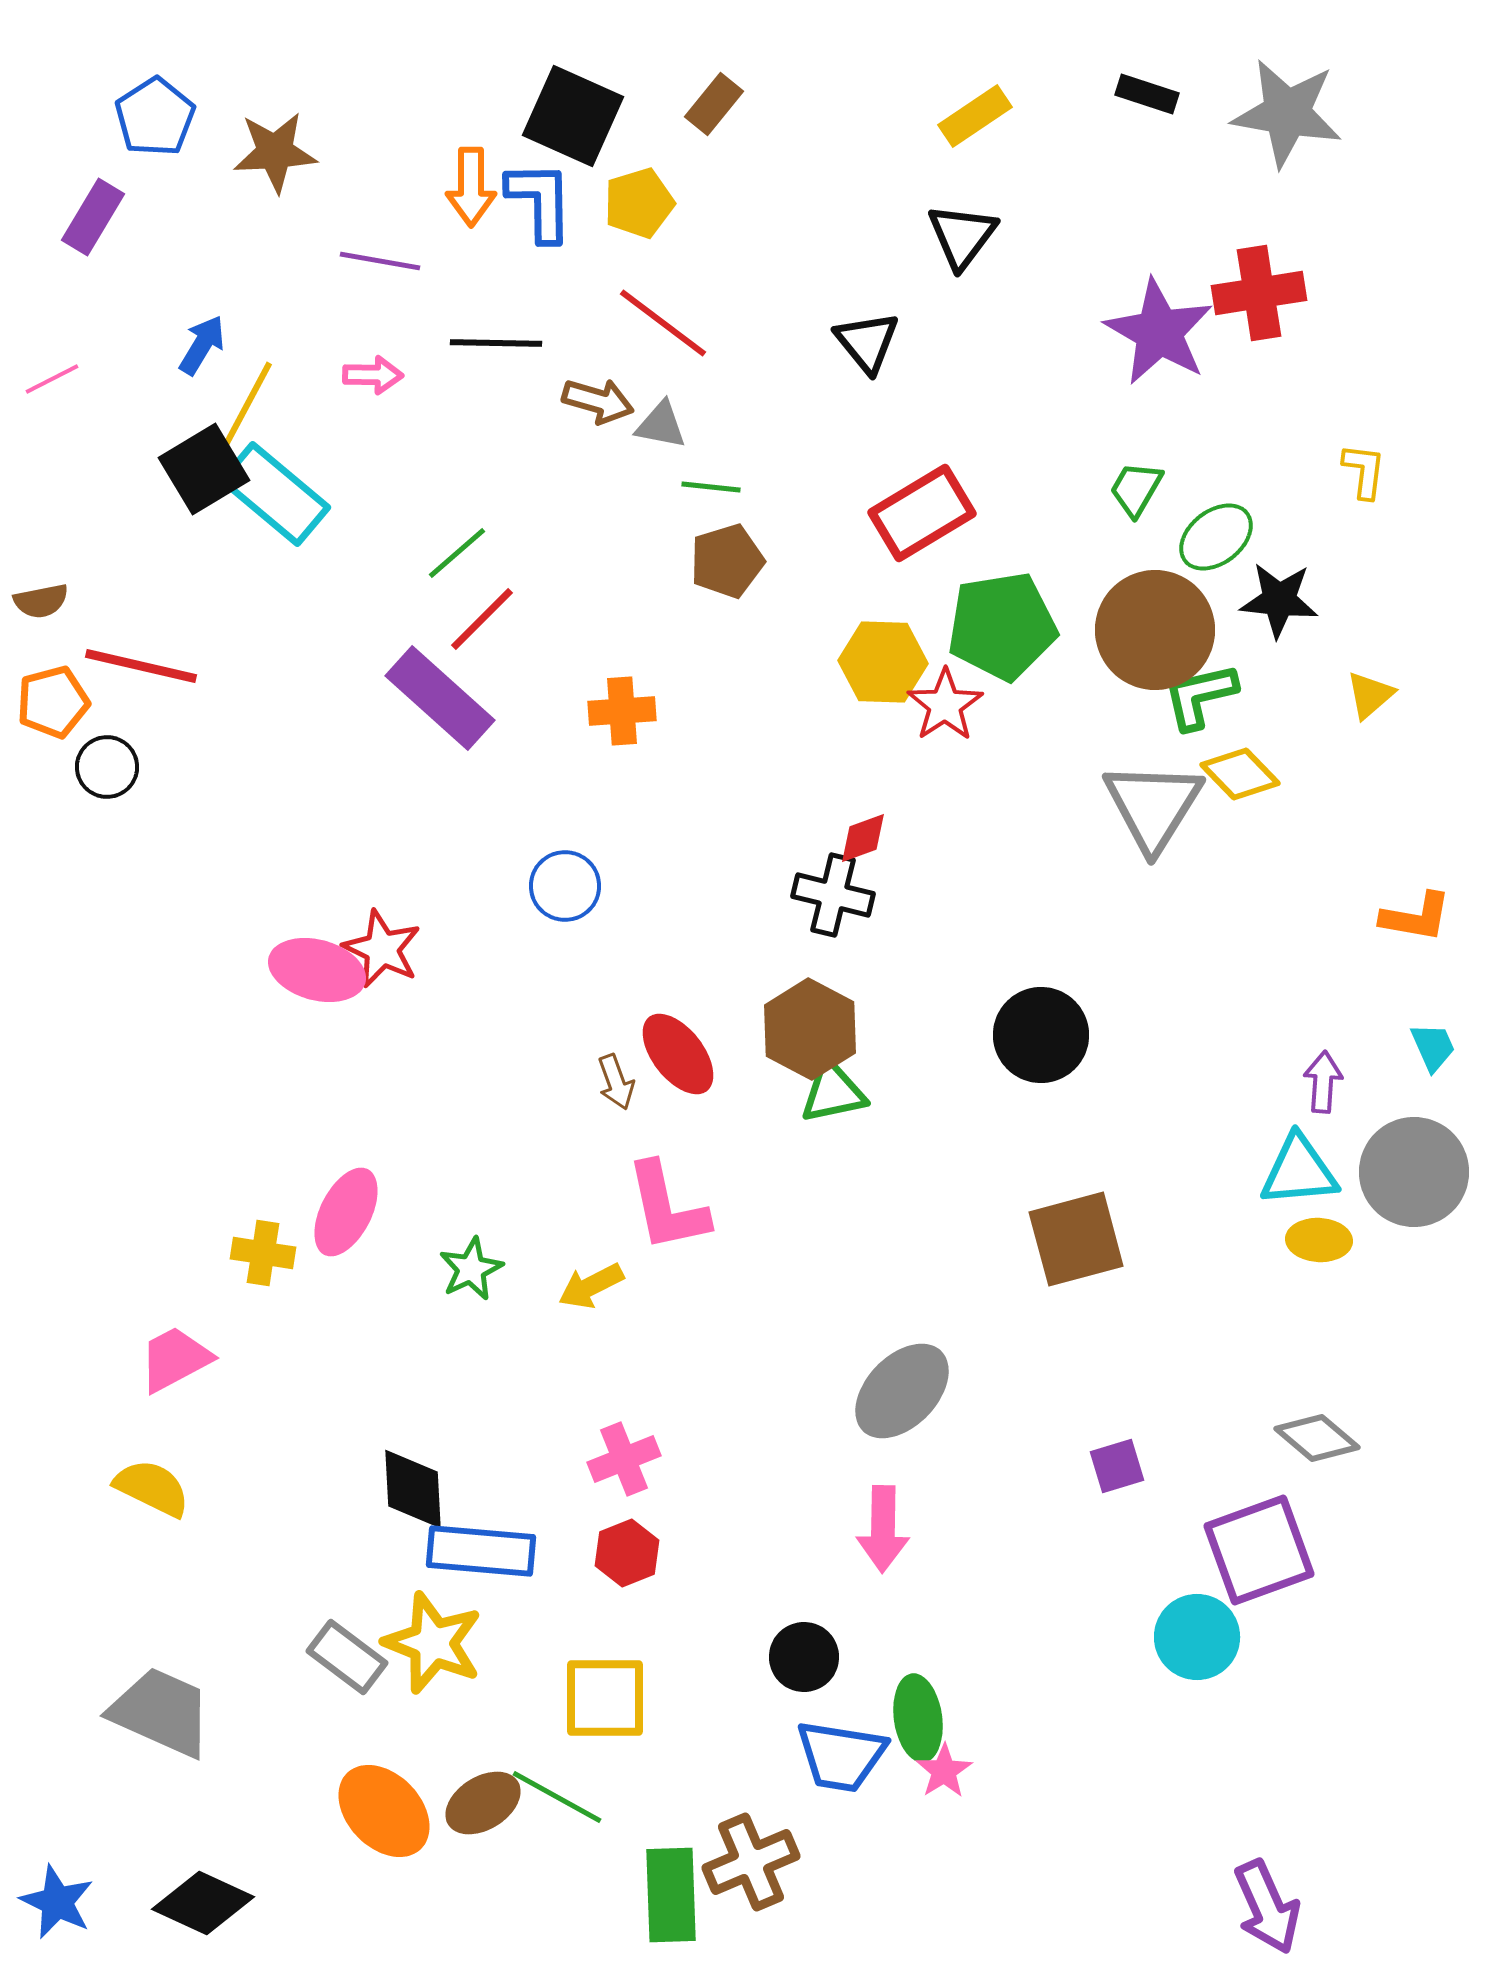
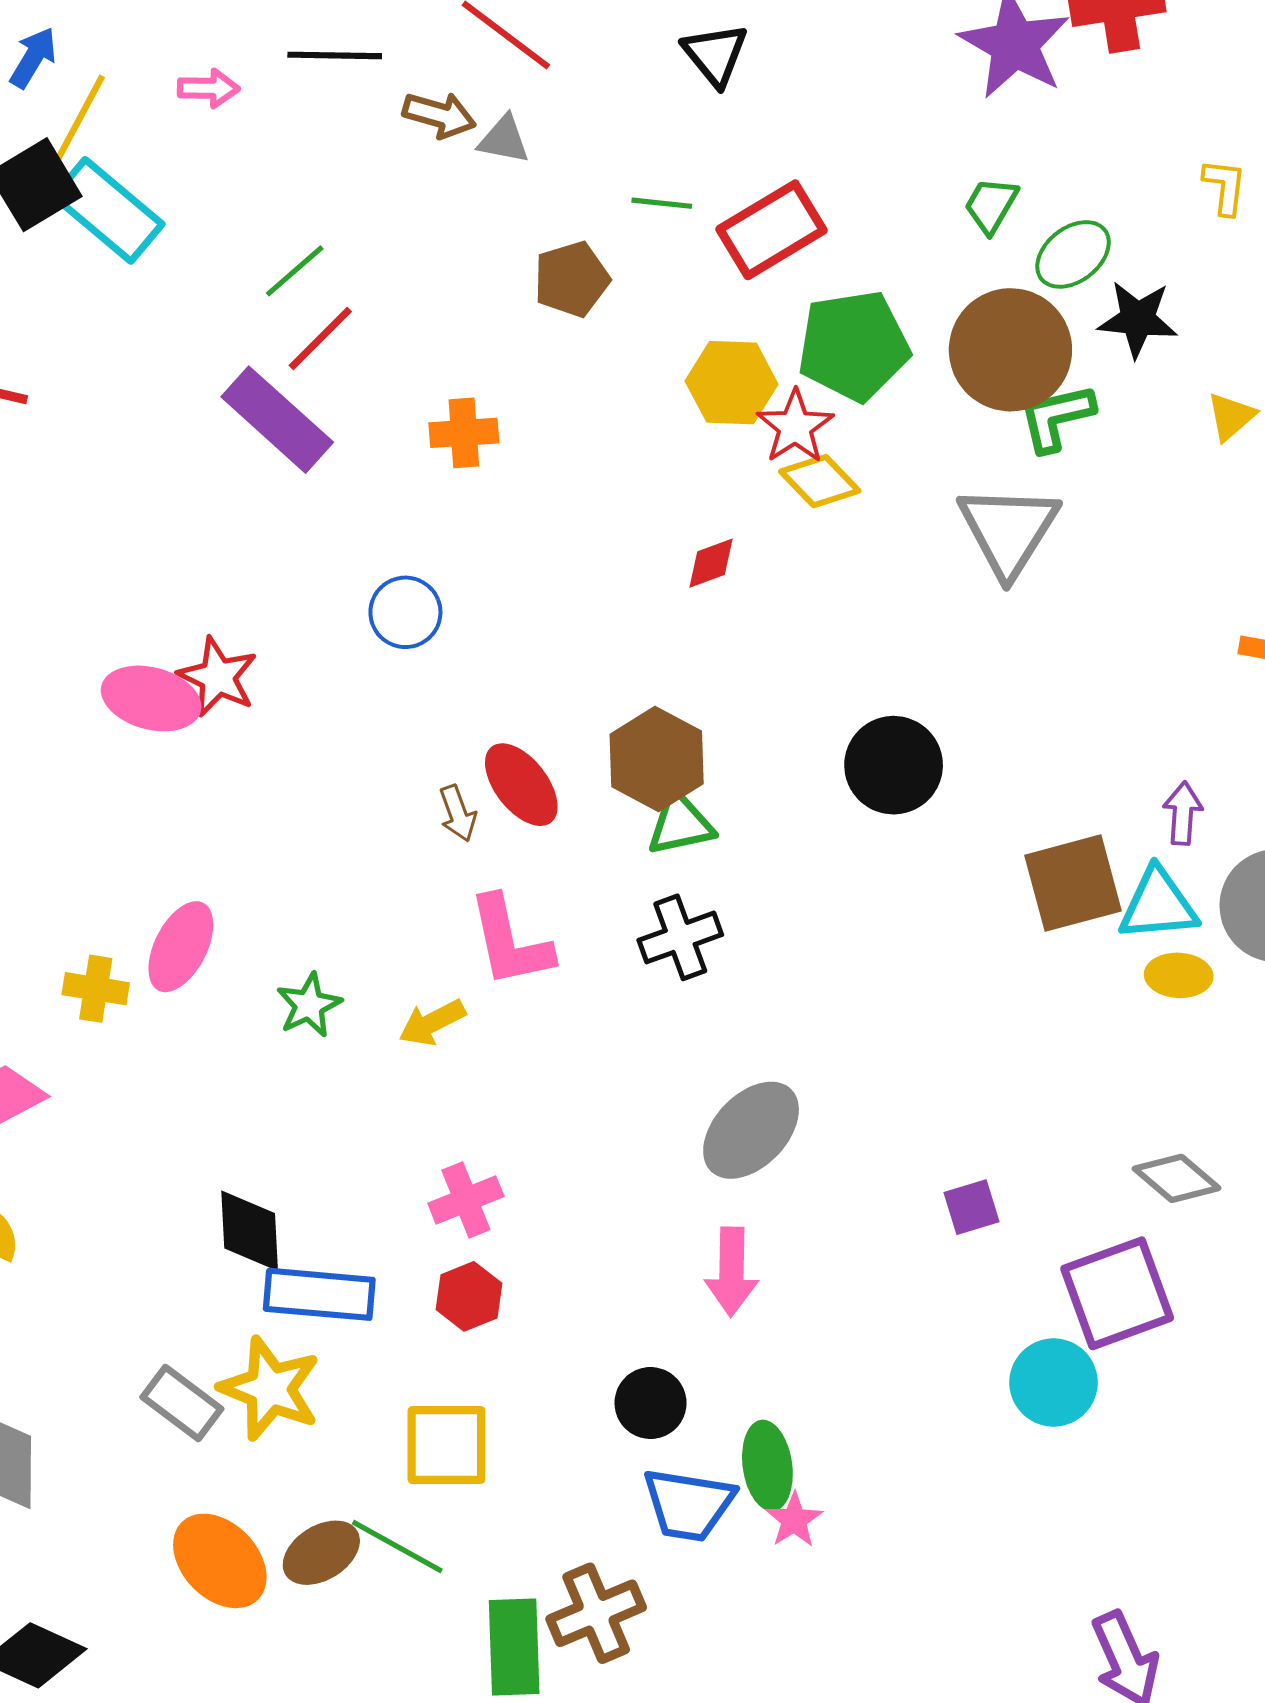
green line: (711, 487) -> (662, 203), moved
yellow diamond: (1240, 774) -> (820, 481), moved
black cross: (833, 895) -> (680, 937), moved, turned -34
brown square: (1076, 1239) -> (1073, 883), moved

